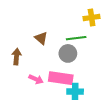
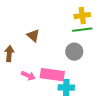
green line: (76, 38) -> (82, 30), moved
gray circle: (68, 53) -> (74, 52), moved

